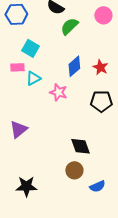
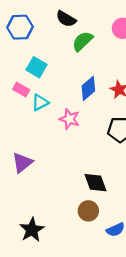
pink rectangle: (17, 67) -> (21, 90), turned 32
black star: (26, 186) -> (32, 230), turned -30

